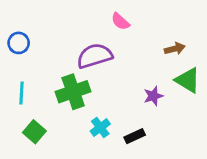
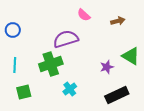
brown arrow: (175, 49) -> (118, 21), moved
green square: (34, 132) -> (24, 92), turned 35
black rectangle: (135, 136) -> (117, 95), moved, size x1.6

